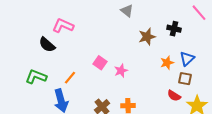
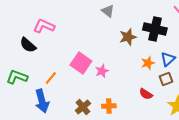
black cross: (174, 29) -> (155, 29), size x1.6
pink square: (100, 63) -> (81, 63), size x1.5
brown square: (185, 79) -> (166, 79), turned -32
red semicircle: (174, 96) -> (146, 94), moved

